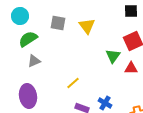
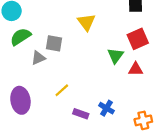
gray square: (58, 23) -> (54, 43), moved
gray triangle: (34, 61) -> (38, 58), moved
yellow line: (73, 83) -> (62, 90), moved

